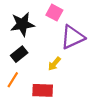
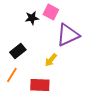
black star: (22, 24) -> (32, 18), moved, size x0.6

